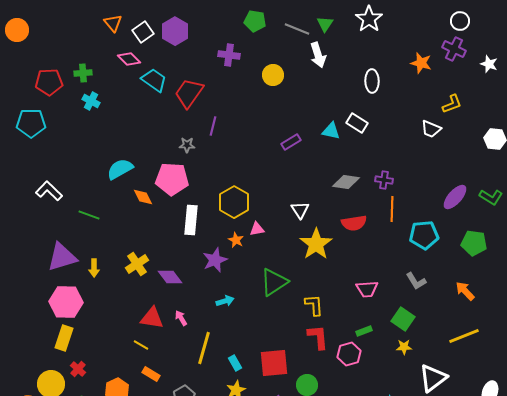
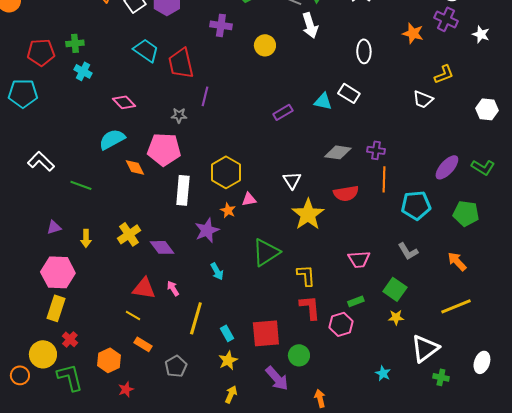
pink diamond: (129, 59) -> (124, 102), moved
red trapezoid: (189, 93) -> (181, 63), turned -48
purple triangle: (62, 257) -> (54, 227), size x0.5
cyan arrow: (225, 301) -> (217, 271), turned 78

